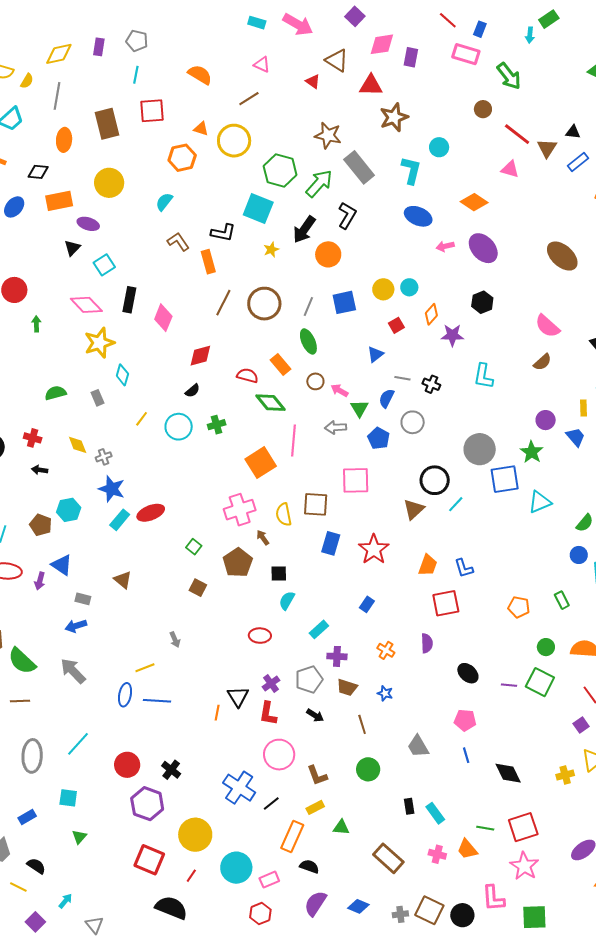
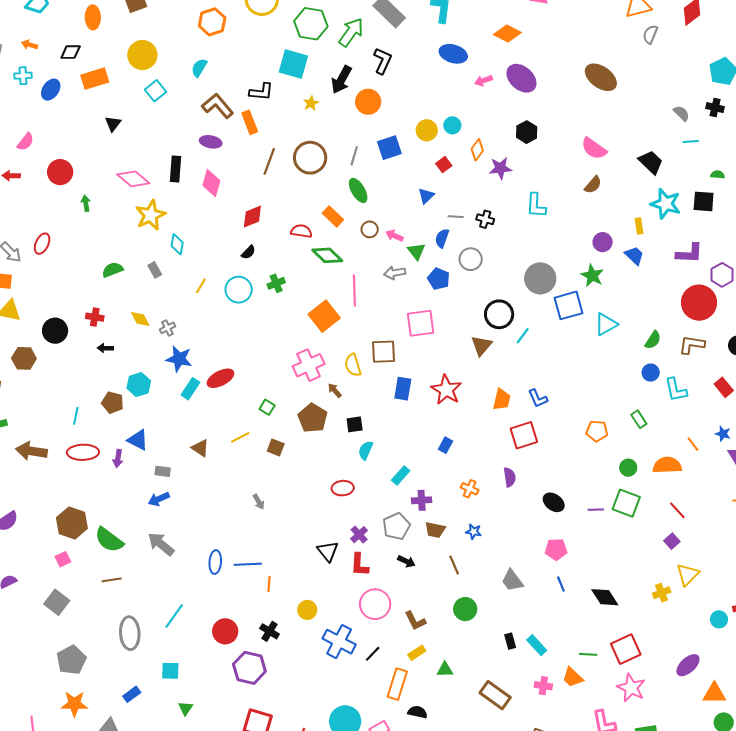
purple ellipse: (88, 224) -> (211, 142), moved
brown L-shape: (178, 242) -> (218, 106), size x1.4
cyan square: (104, 265) -> (156, 91), moved
yellow line: (145, 668) -> (240, 437), moved
orange line: (217, 713) -> (269, 584), moved
yellow circle: (195, 835) -> (307, 610), moved, size x0.6

